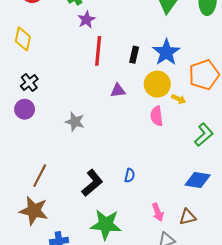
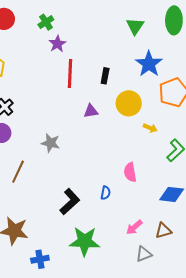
blue star: (166, 52) -> (149, 64), moved
yellow arrow: (179, 99) -> (150, 128), moved
pink semicircle: (157, 116) -> (130, 172), moved
brown line: (40, 176) -> (18, 172), moved
pink arrow: (158, 212) -> (134, 227), turned 72

